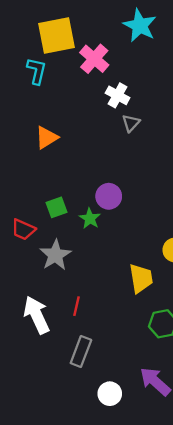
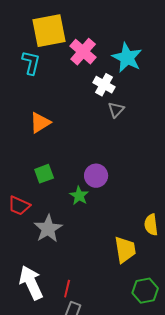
cyan star: (140, 26) -> (127, 58), moved
green square: (57, 207) -> (44, 174), moved
red line: (77, 306) -> (67, 289), moved

